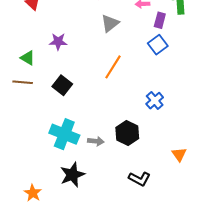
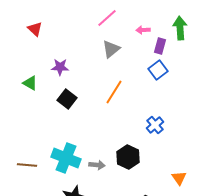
brown line: (23, 82) -> (27, 165), moved
black square: (62, 85) -> (67, 99), moved

